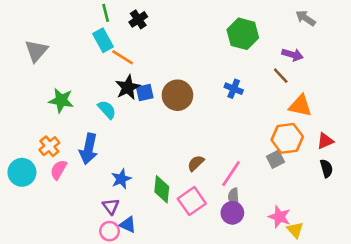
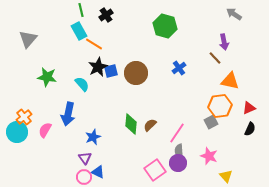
green hexagon: (243, 34) -> (165, 26), moved
purple arrow: (292, 55) -> (224, 42), turned 63
blue cross: (234, 89) -> (179, 68), turned 32
orange cross: (49, 146) -> (24, 117), moved
black semicircle: (326, 168) -> (250, 129), turned 40
green diamond: (162, 189) -> (131, 124), moved
pink square: (192, 201) -> (155, 170), moved
pink star: (279, 217) -> (209, 156), moved

